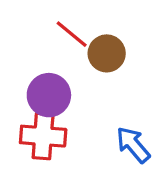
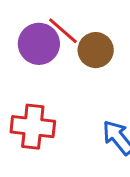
purple circle: (49, 95) -> (39, 44), moved

